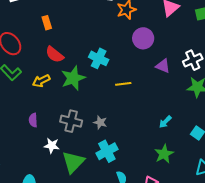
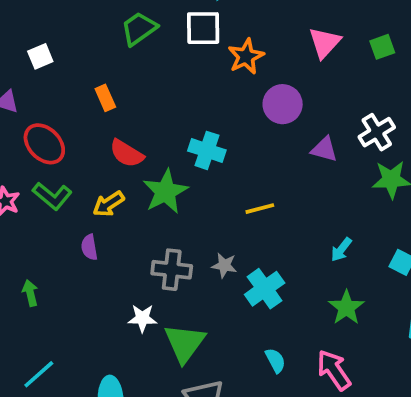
yellow line: (123, 84) -> (260, 209), moved
purple semicircle: (33, 120) -> (89, 247), moved
cyan cross: (107, 151) -> (265, 289), moved

